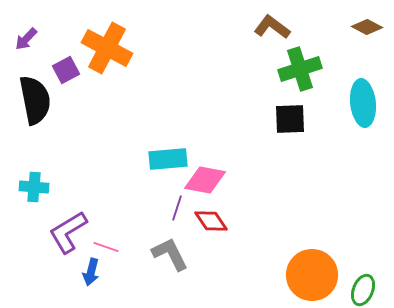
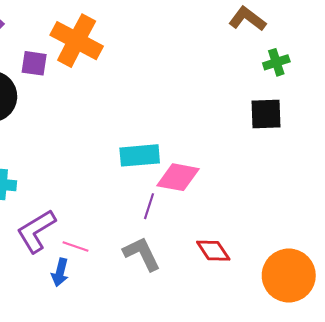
green cross: (300, 69) -> (276, 62), size x0.6
purple square: (66, 70) -> (34, 63), turned 36
red diamond: (211, 221) -> (213, 251), moved

